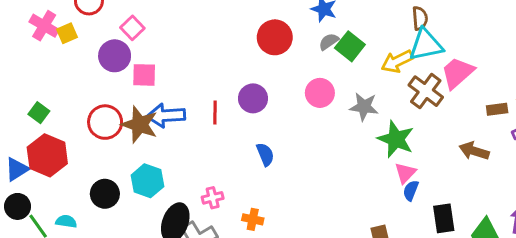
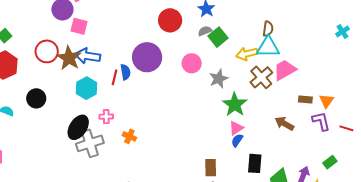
purple circle: (253, 98) -> (147, 57), size x1.5
gray star: (364, 107) -> (219, 79), turned 30
red line: (215, 113) -> (114, 77), moved
blue semicircle: (265, 154) -> (125, 72), moved
cyan hexagon: (147, 181) -> (86, 88), moved

